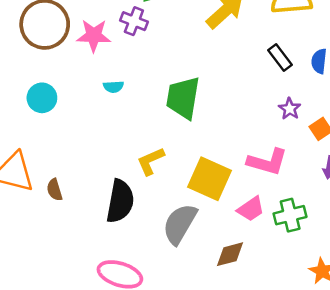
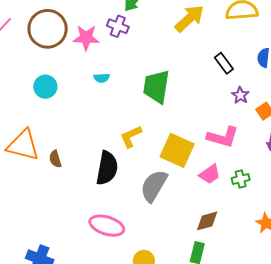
black rectangle: (280, 58) -> (224, 63), moved
green cross: (290, 215) -> (241, 179), size x0.7
brown diamond: (230, 254) -> (207, 221), moved

